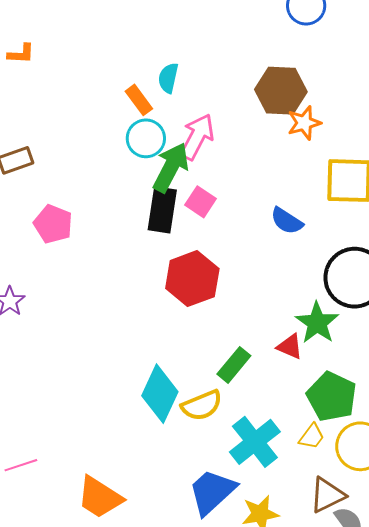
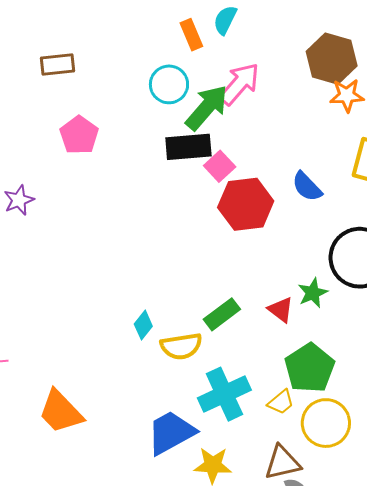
cyan circle: (146, 138) -> (169, 84), moved
pink square: (201, 202) -> (220, 166), moved
black rectangle: (162, 210) -> (188, 147), turned 63
red hexagon: (192, 279) -> (246, 204), moved
green star: (317, 323) -> (313, 293), size x0.7
cyan diamond: (160, 394) -> (143, 325), size x0.5

